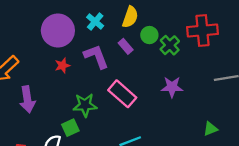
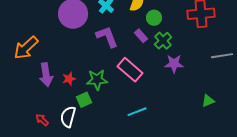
green cross: (170, 45) -> (163, 41), moved
purple rectangle: (126, 46) -> (141, 36), moved
red star: (62, 66) -> (69, 79), moved

